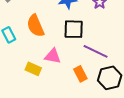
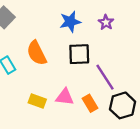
purple line: (96, 51) -> (105, 77), turned 35
pink triangle: (53, 56) -> (65, 97), moved

